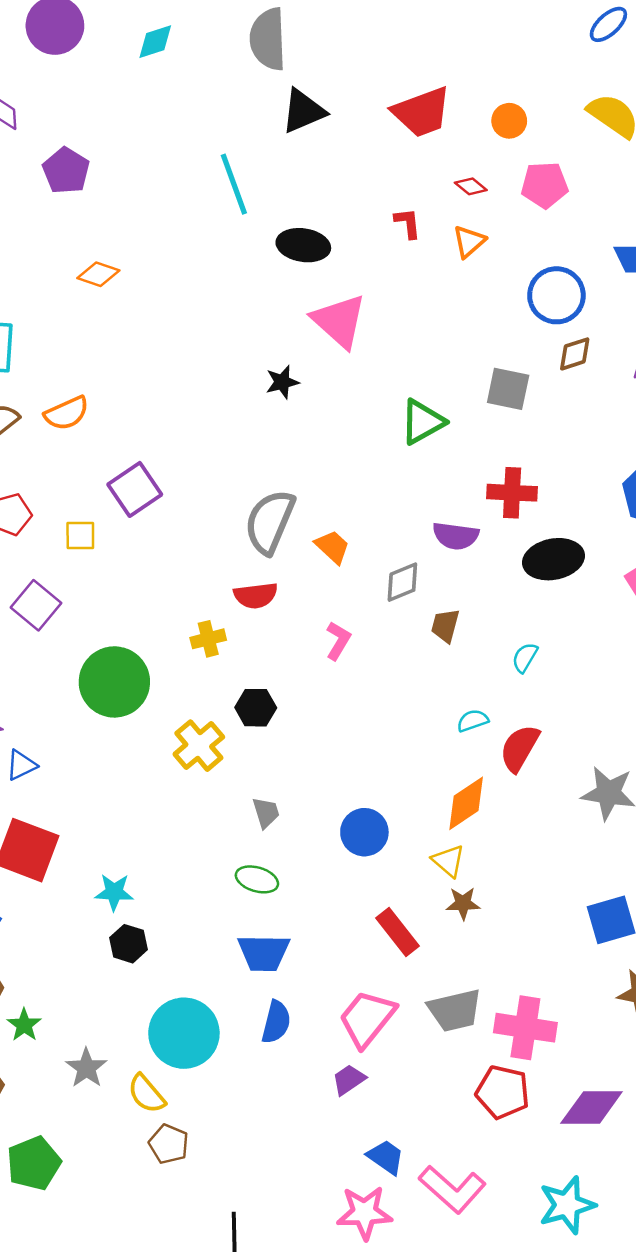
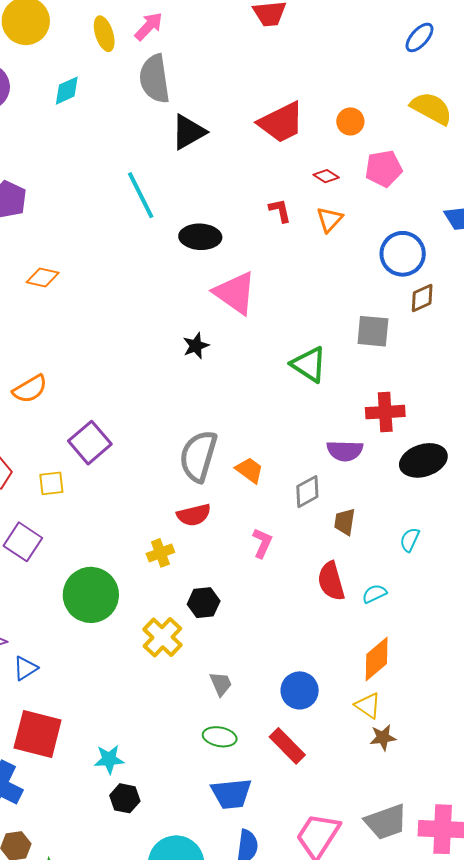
green triangle: (422, 422) -> (309, 364), turned -51
red semicircle: (520, 748) -> (331, 581), moved, turned -39
red rectangle: (397, 932) -> (287, 746), moved

